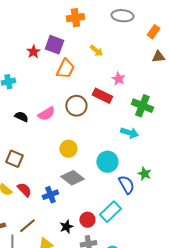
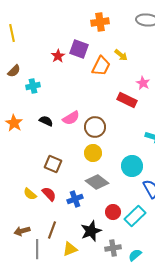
orange trapezoid: (65, 69) -> (101, 66), moved
brown circle: (76, 106) -> (95, 127), moved
brown square: (14, 159) -> (53, 164), moved
red circle: (87, 220) -> (113, 212), moved
brown line: (27, 226) -> (52, 230), turned -30
black star: (66, 227) -> (91, 231), size x1.5

